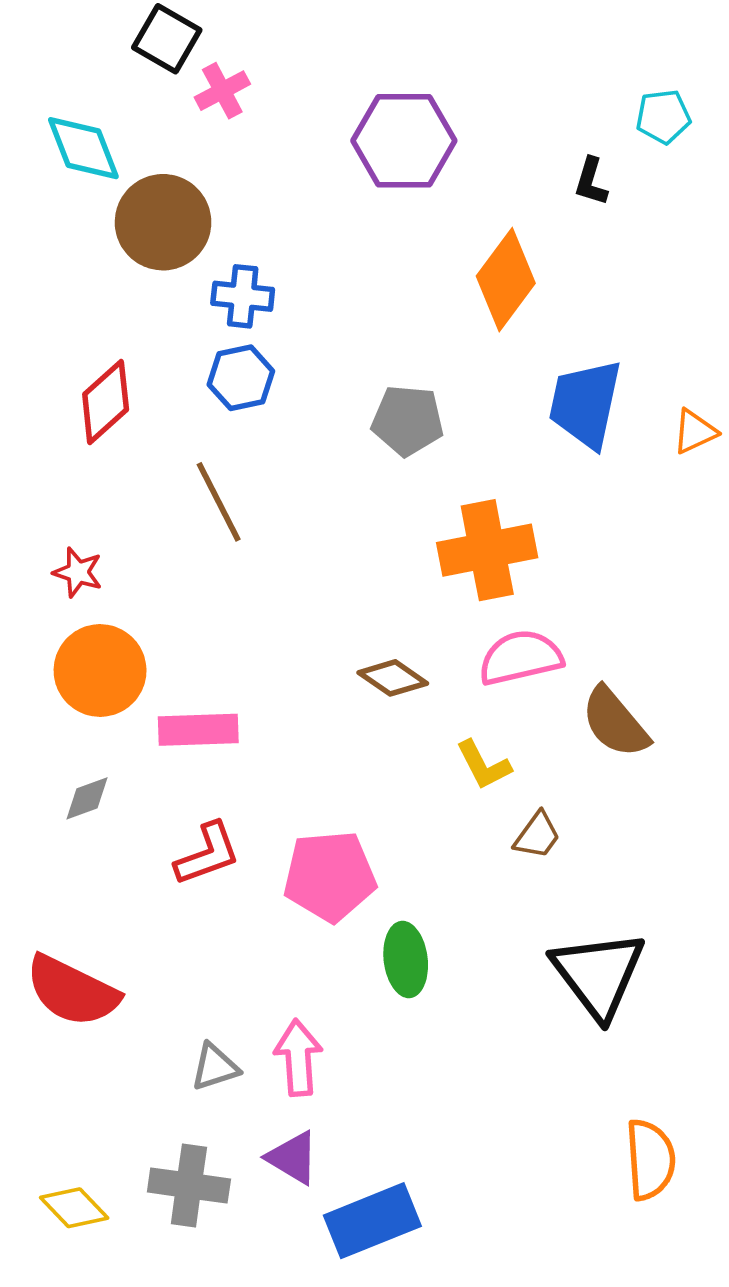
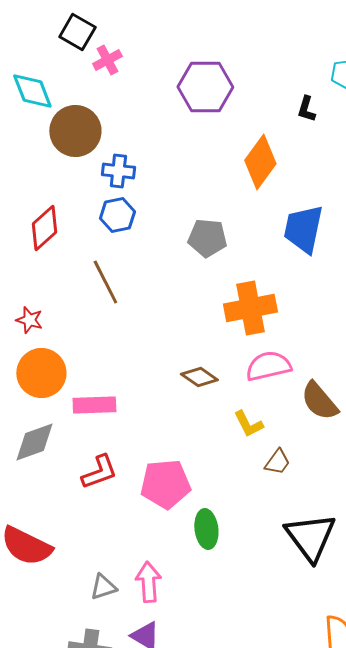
gray diamond: (87, 798) -> (34, 442), size x1.6

